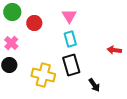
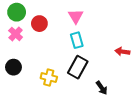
pink cross: (11, 43) -> (16, 34), moved
black rectangle: (71, 65) -> (78, 67), turned 45
yellow cross: (43, 75) -> (49, 78), size x0.7

